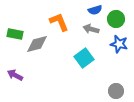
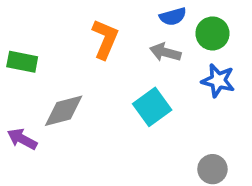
orange L-shape: (59, 22) -> (105, 39), turned 45
gray diamond: (37, 44) -> (64, 111), moved

